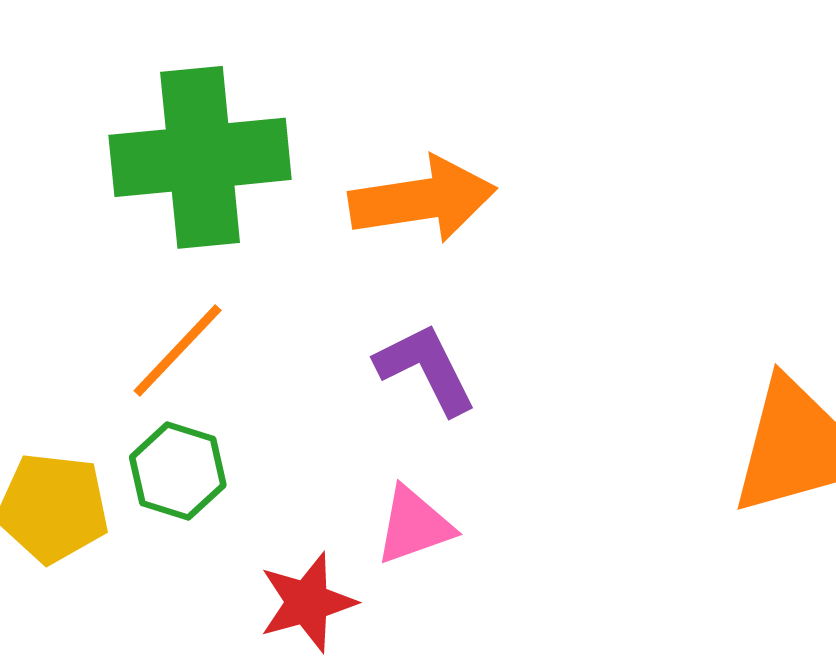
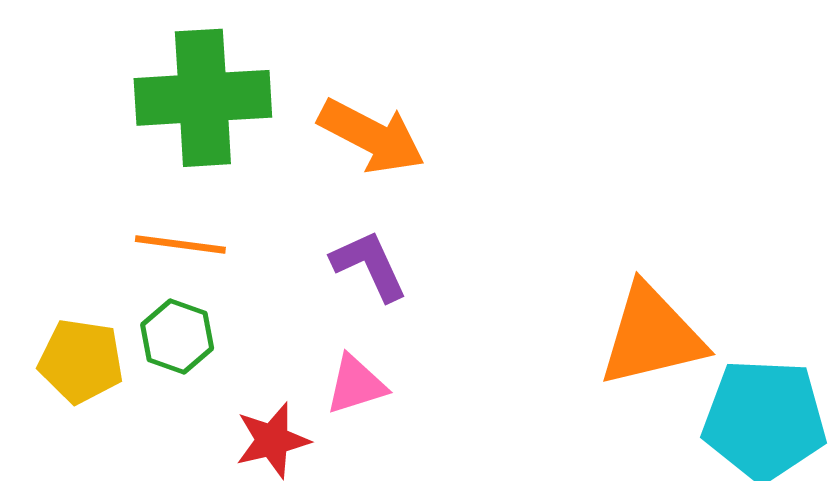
orange arrow: (422, 199) -> (371, 136), turned 34
orange line: (178, 350) -> (180, 244), turned 52

